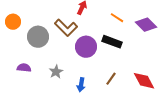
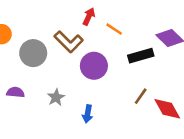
orange line: (117, 18) -> (114, 29), moved
black rectangle: (112, 42) -> (141, 56), moved, turned -36
brown line: (111, 79) -> (141, 96), moved

